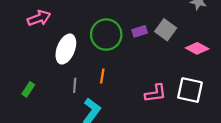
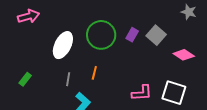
pink arrow: (39, 18) -> (29, 16), moved
purple rectangle: (140, 31) -> (132, 35), turned -48

